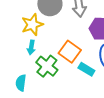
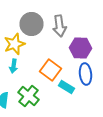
green cross: (47, 66) -> (28, 96), moved

